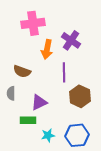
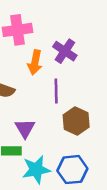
purple triangle: (39, 102) -> (25, 128), turned -36
cyan star: (48, 135) -> (36, 170), size x1.6

